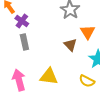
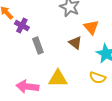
gray rectangle: (24, 42) -> (38, 45), moved
pink arrow: (19, 80) -> (27, 87), turned -60

